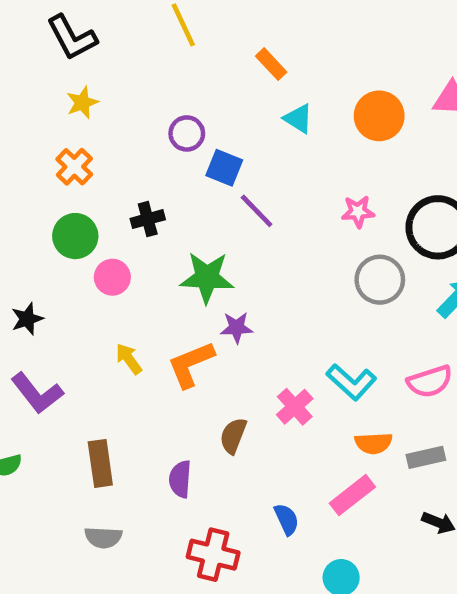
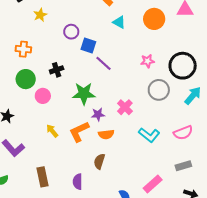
yellow star: (82, 103) -> (40, 15), moved
orange cross: (74, 167) -> (23, 49), turned -35
pink cross: (295, 407) -> (125, 107), moved
orange semicircle: (374, 443) -> (106, 134), moved

